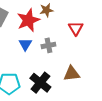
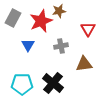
blue triangle: (25, 44) -> (28, 45), moved
brown triangle: (72, 74) -> (84, 64), moved

